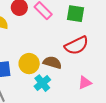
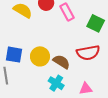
cyan cross: (42, 83) -> (56, 83), moved, turned -35

